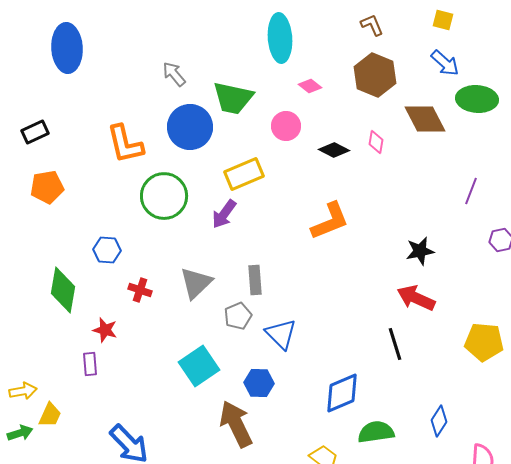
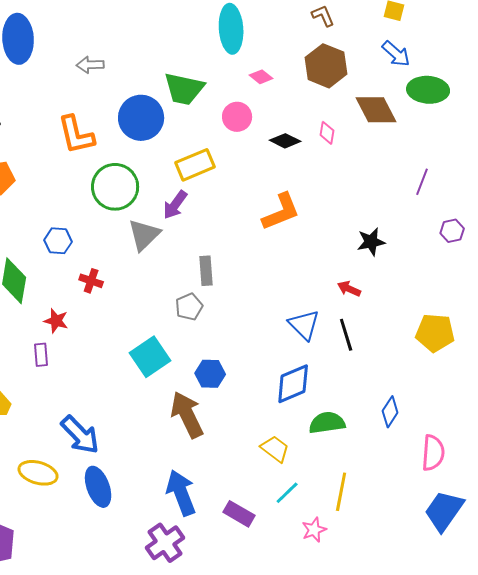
gray arrow: (174, 74) -> (90, 65), moved, turned -52
gray triangle: (196, 283) -> (144, 235), moved
red arrow: (416, 298) -> (349, 289), moved, size x0.6
blue triangle: (281, 334) -> (304, 325), moved

